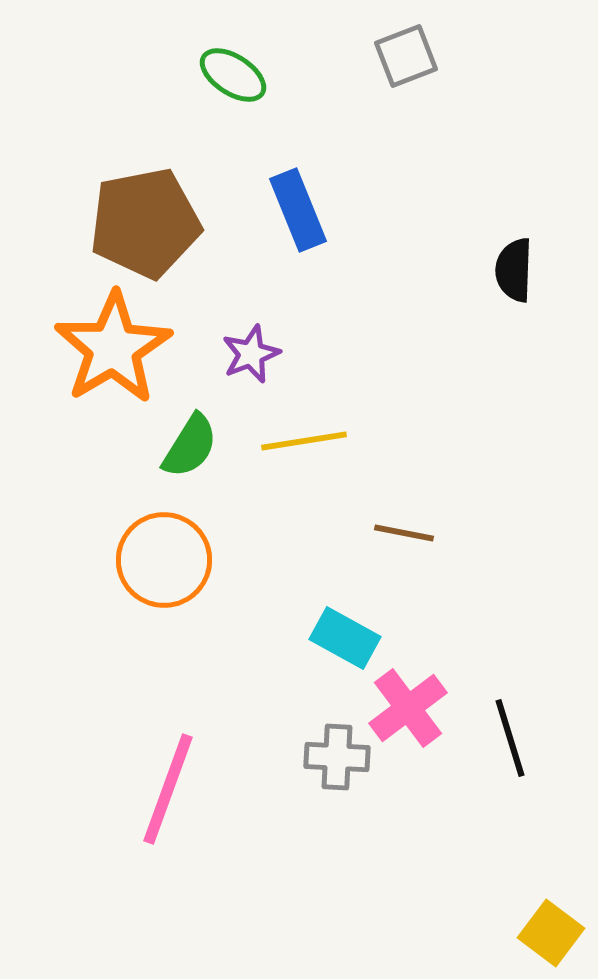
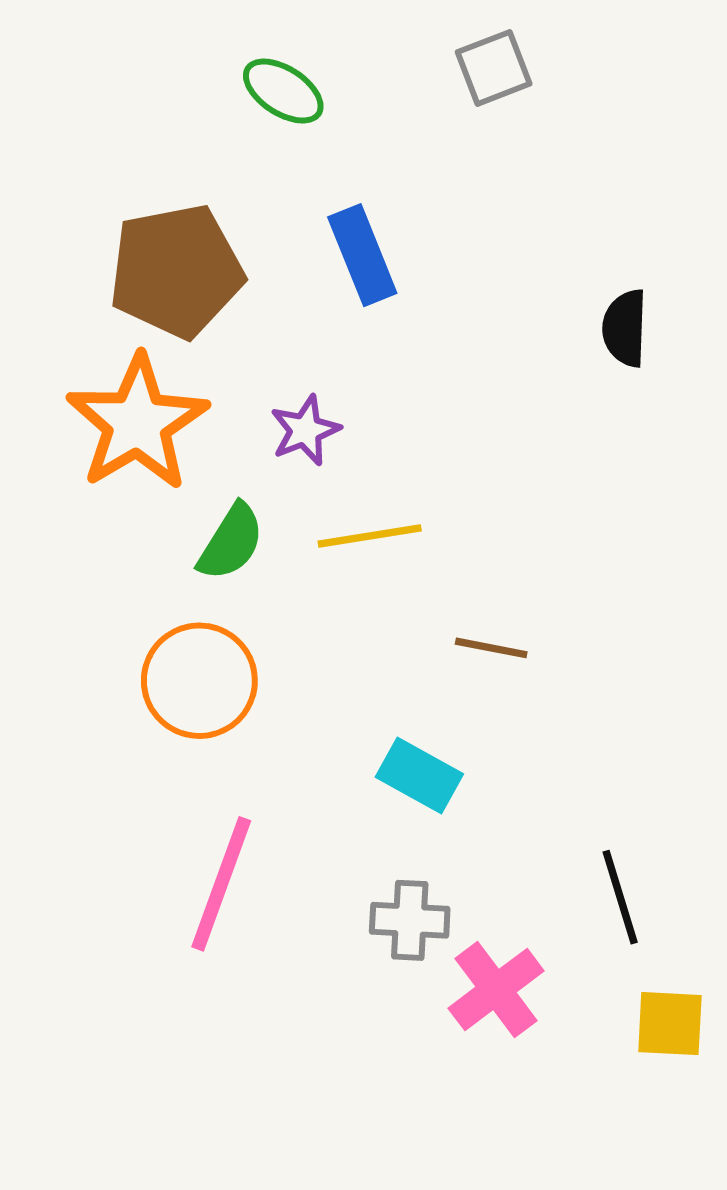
pink cross: (408, 708) -> (496, 990), moved
pink line: (168, 789) -> (221, 884), moved
yellow square: (551, 933) -> (670, 1024), moved, turned -34

